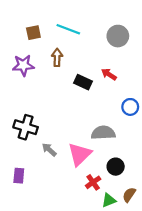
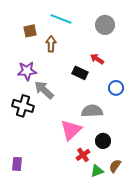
brown square: (33, 33) -> (30, 31), moved
purple star: (23, 65) -> (27, 71), moved
black rectangle: (83, 82) -> (80, 73), moved
gray arrow: (49, 150) -> (44, 90), moved, size x1.5
purple rectangle: (19, 176) -> (17, 164), moved

